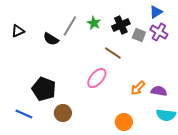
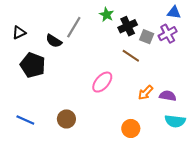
blue triangle: (156, 12) -> (174, 12), moved, turned 40
green star: (94, 23) -> (107, 15), moved
purple cross: (159, 32) -> (168, 34), turned 30
brown line: (113, 53) -> (131, 56), moved
black pentagon: (44, 89) -> (33, 65), moved

